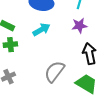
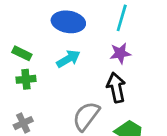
black arrow: (89, 54) -> (116, 87), moved

